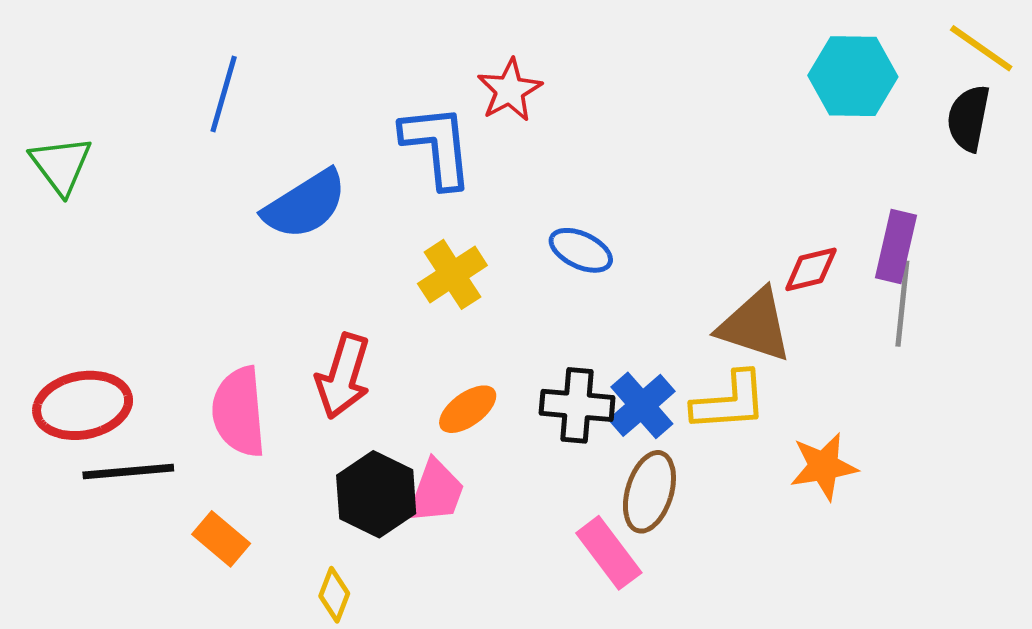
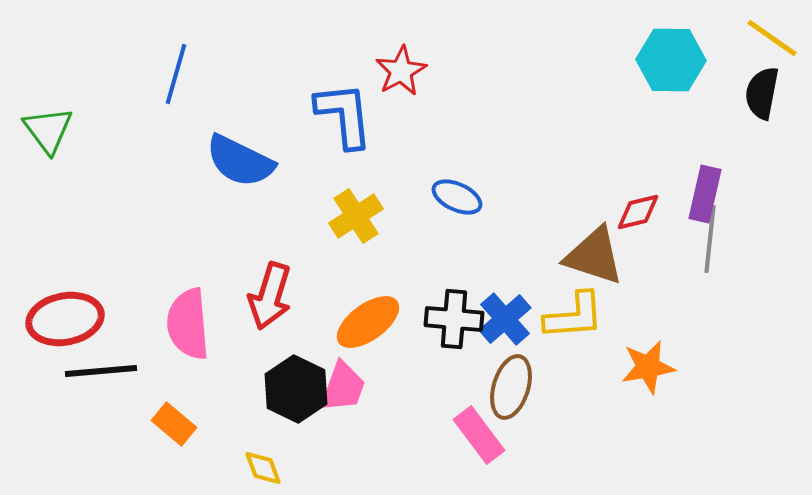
blue semicircle: (305, 205) -> (240, 161), turned 58
orange ellipse: (468, 409) -> (368, 322), size x1.4
yellow diamond: (334, 595) -> (263, 468), turned -42

